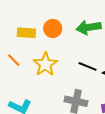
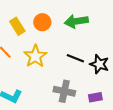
yellow rectangle: (26, 33) -> (17, 26), turned 54

